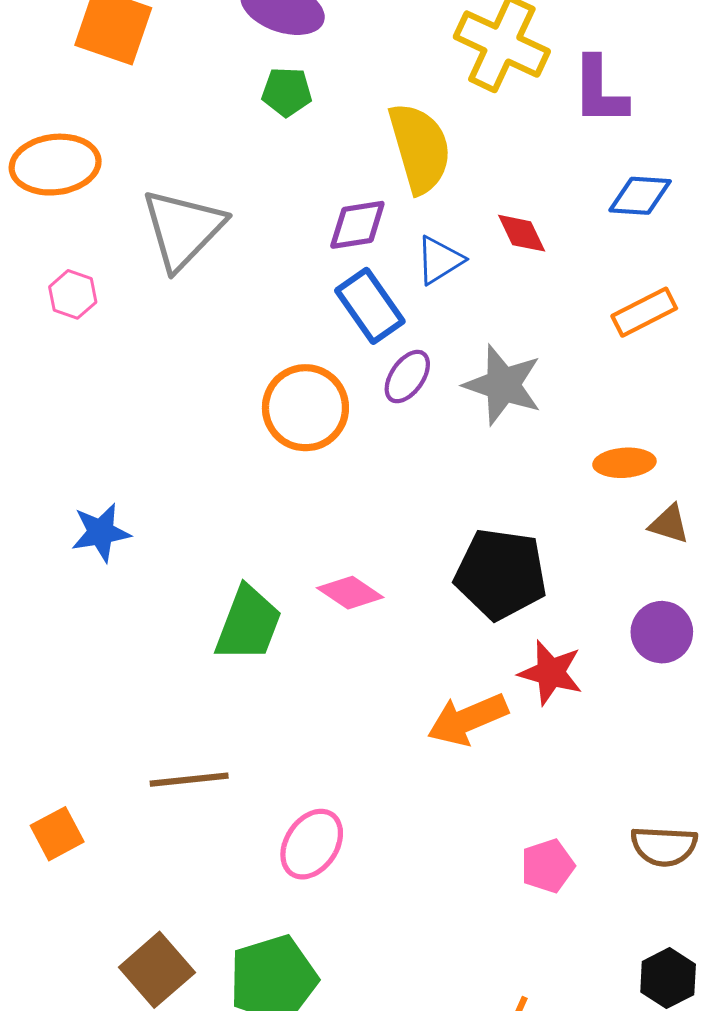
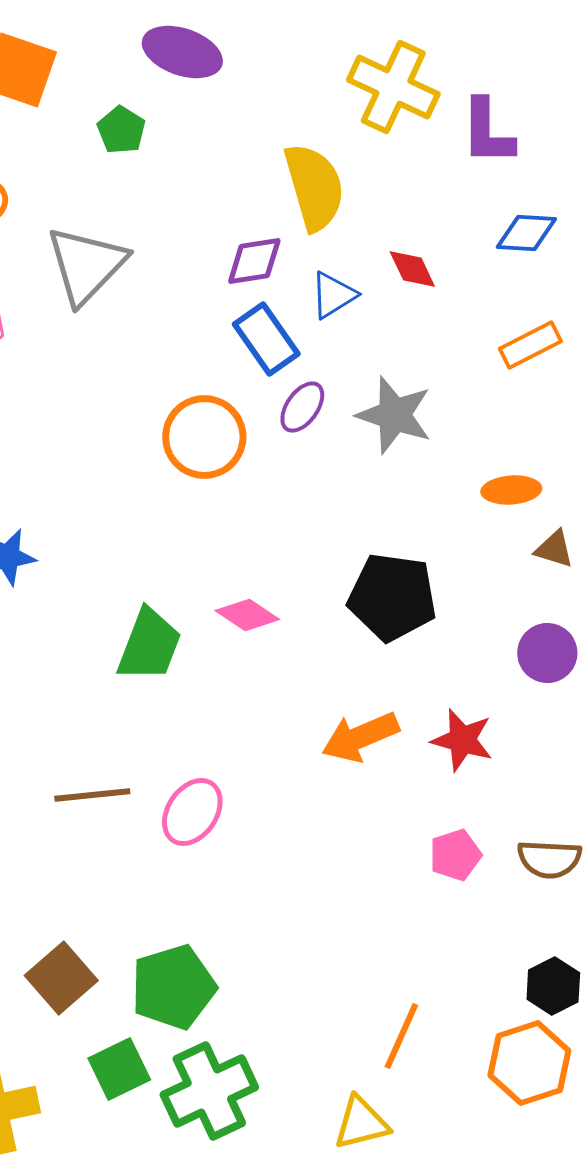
green pentagon: (287, 92) -> (121, 130), moved, turned 30
red star: (551, 673) -> (462, 740), moved
pink ellipse: (312, 844) -> (192, 812), moved
pink pentagon: (548, 866) -> (455, 855), moved

